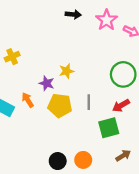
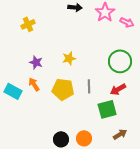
yellow cross: (12, 57) -> (28, 24), moved
purple star: (47, 83) -> (36, 62), moved

